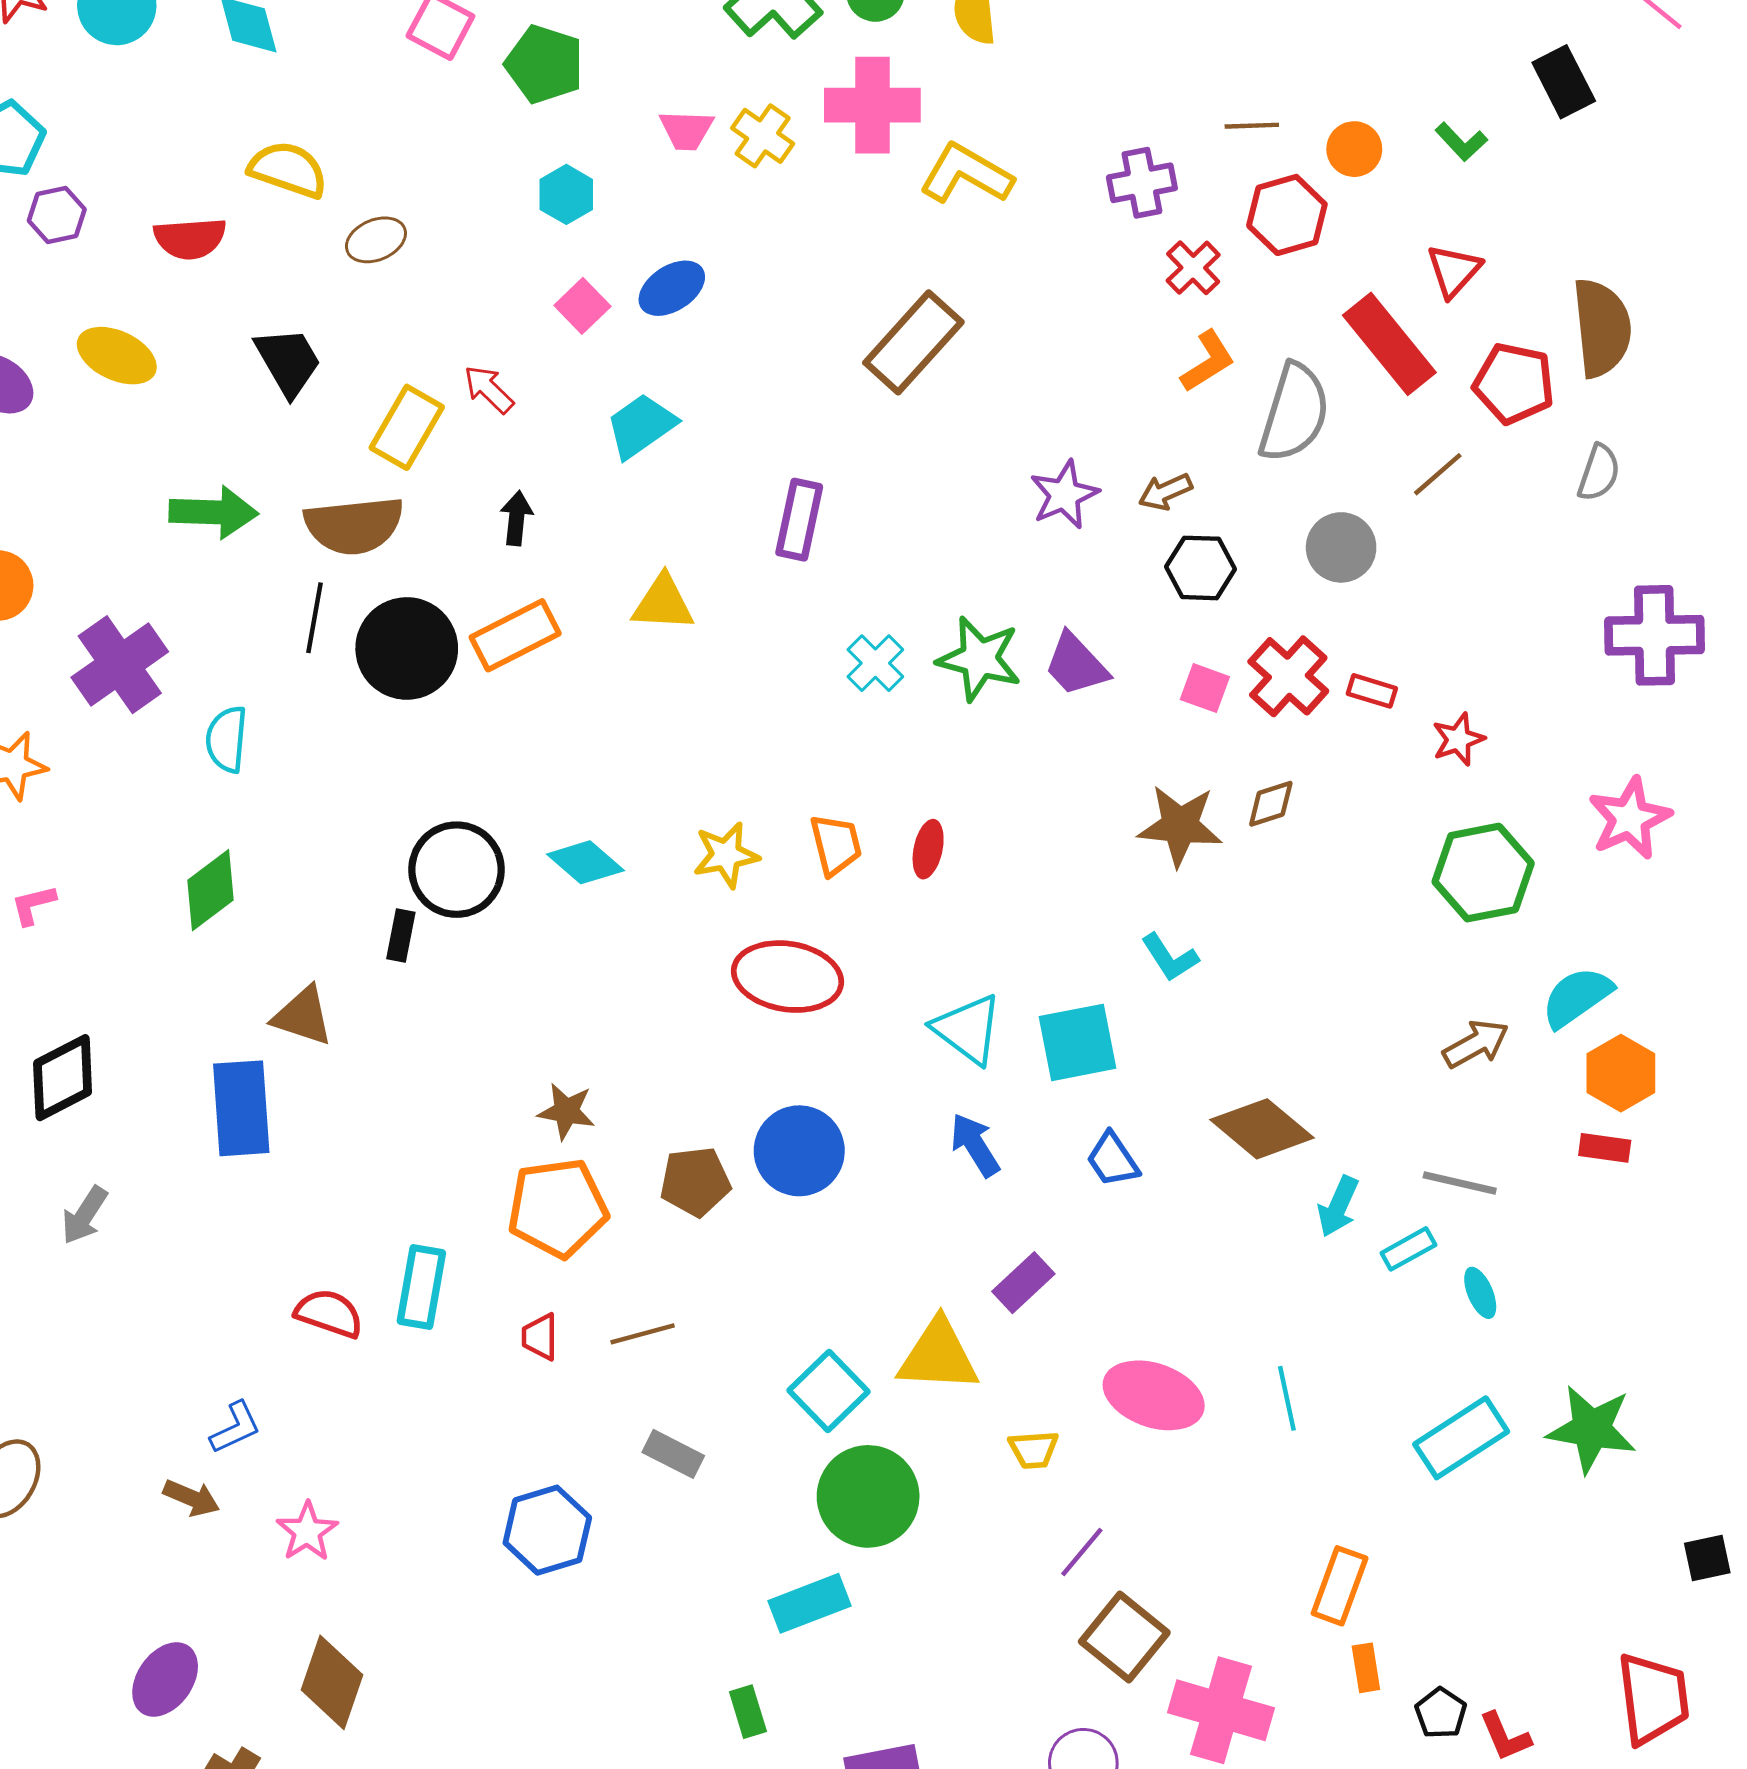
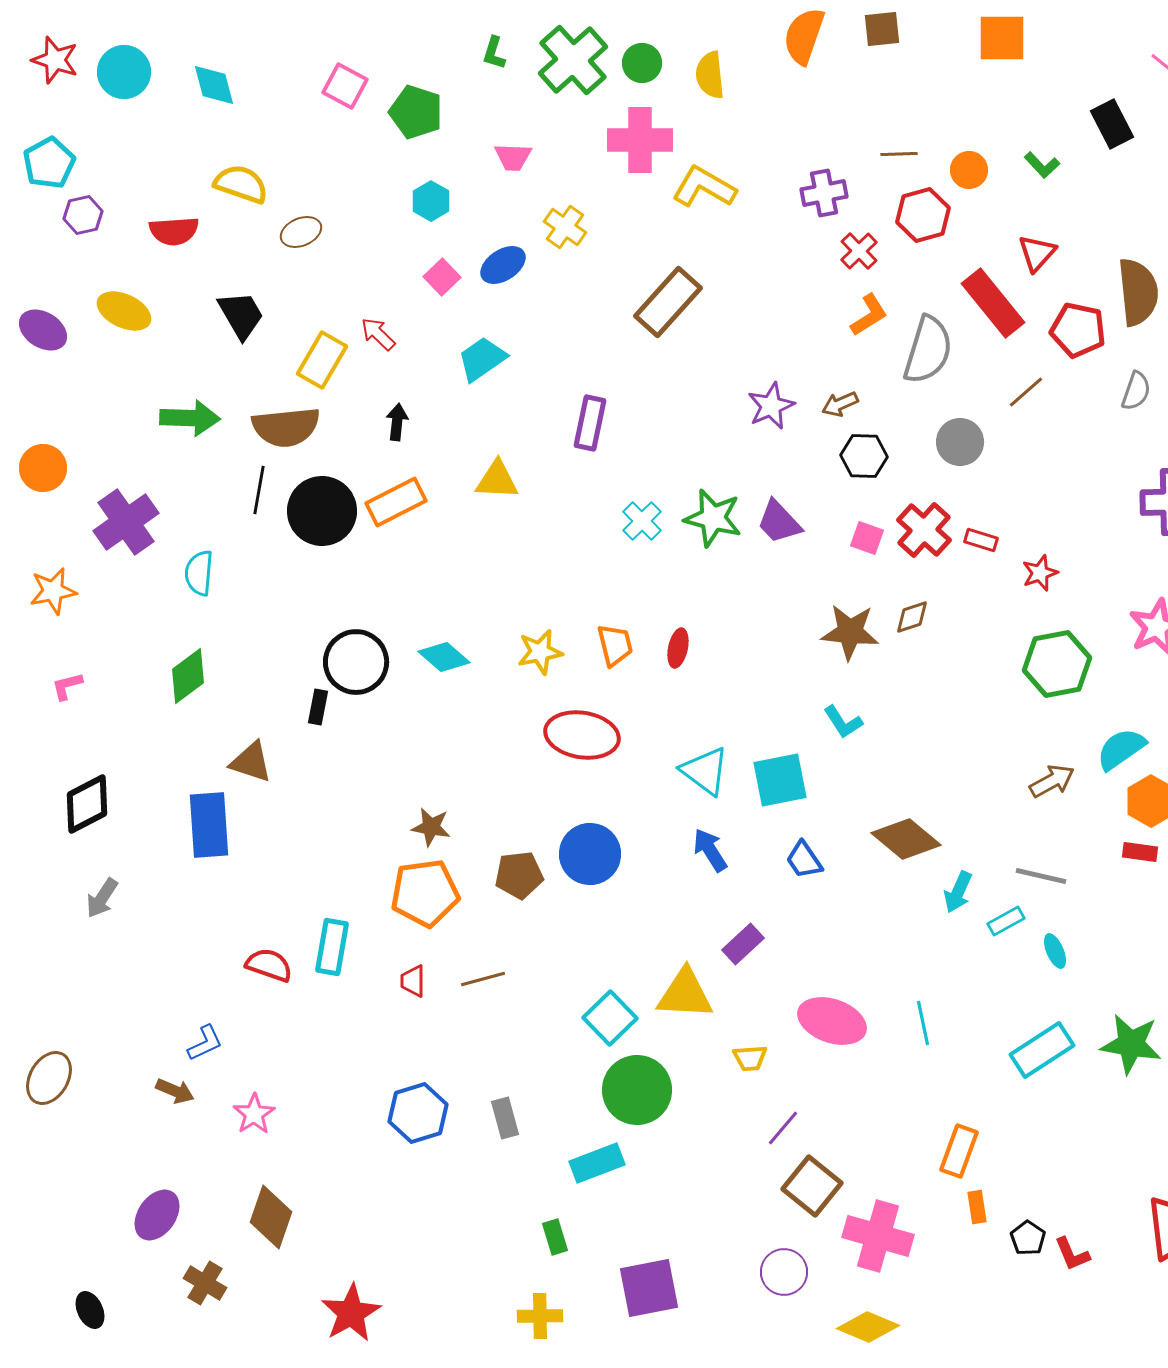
yellow cross: (763, 136) -> (565, 227), moved
gray rectangle: (673, 1454) -> (505, 1118), moved, turned 48

